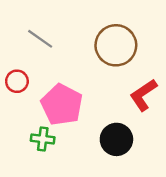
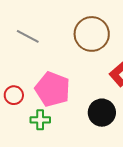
red circle: (17, 81) -> (14, 95), moved

